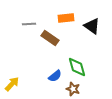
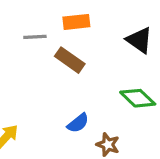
orange rectangle: (66, 18) -> (76, 22), moved
green diamond: (77, 67) -> (138, 98), moved, turned -30

